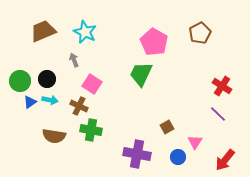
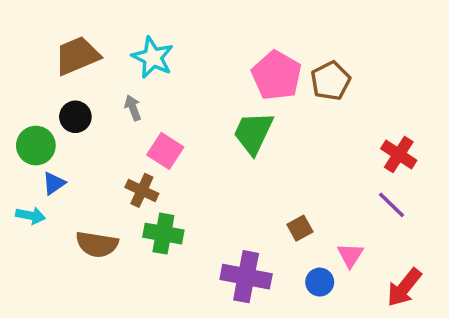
brown pentagon: (200, 33) -> (330, 81), moved
black circle: (47, 79) -> (75, 117), moved
cyan arrow: (50, 100) -> (30, 216), moved

